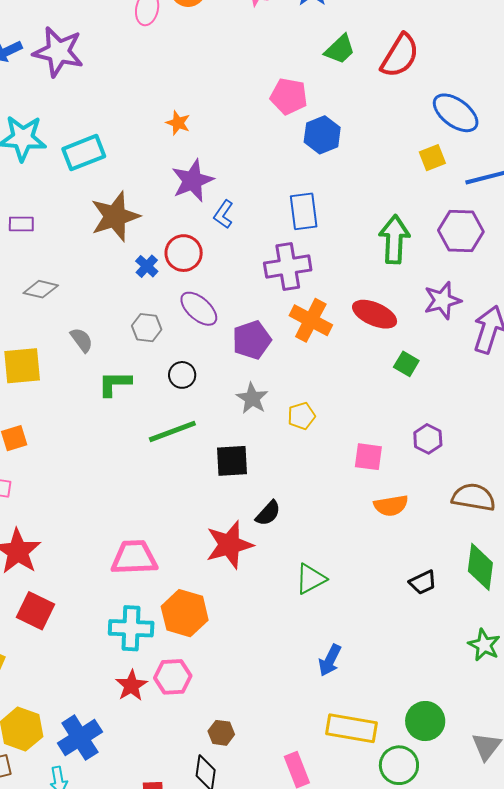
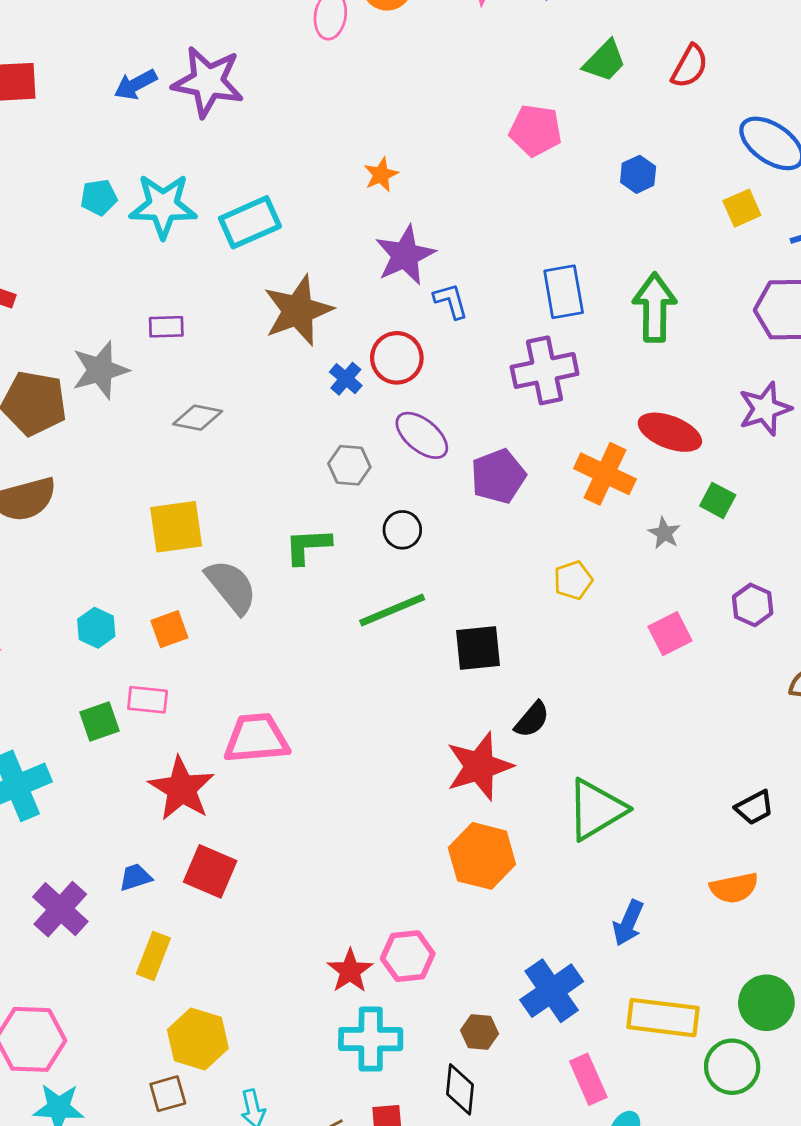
red semicircle: (400, 56) -> (690, 66), size x0.7
orange star: (178, 123) -> (381, 175), turned 30
blue hexagon: (322, 135) -> (638, 174), moved, size x0.7
blue L-shape: (223, 214) -> (451, 301), turned 132
green arrow: (394, 239) -> (655, 307), moved
orange cross: (311, 320) -> (605, 474), moved
gray semicircle: (82, 340) -> (231, 587), moved, size x1.6
gray star: (252, 398) -> (664, 533), moved, size x0.7
pink square: (368, 457) -> (670, 634), turned -32
orange semicircle: (391, 505) -> (734, 888), moved
pink trapezoid: (134, 557) -> (256, 738), moved
green triangle: (311, 579) -> (596, 809), size x1.4
orange hexagon: (185, 613) -> (482, 856), moved
cyan cross: (131, 628) -> (371, 1039), moved
blue cross: (80, 738) -> (552, 991), moved

